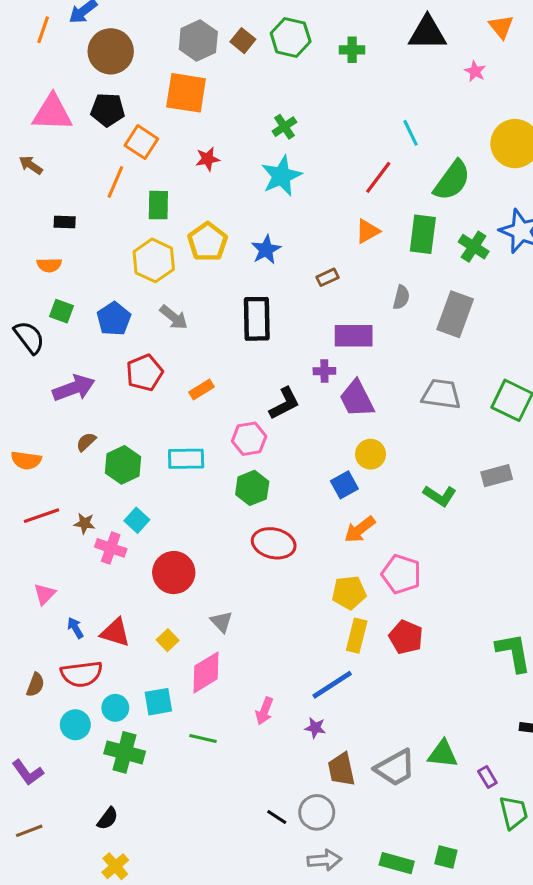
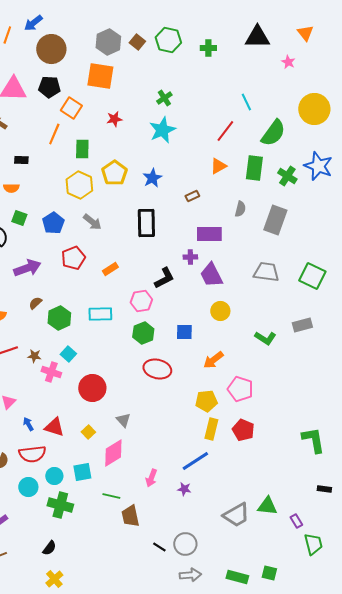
blue square: (344, 485) -> (184, 332), moved, turned 30
brown trapezoid: (341, 769) -> (130, 516), moved

